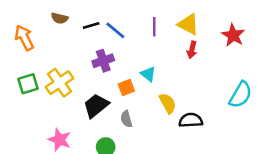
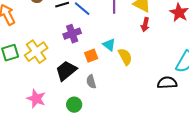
yellow semicircle: (168, 103) -> (125, 57), moved
black semicircle: (191, 120) -> (167, 83), moved

